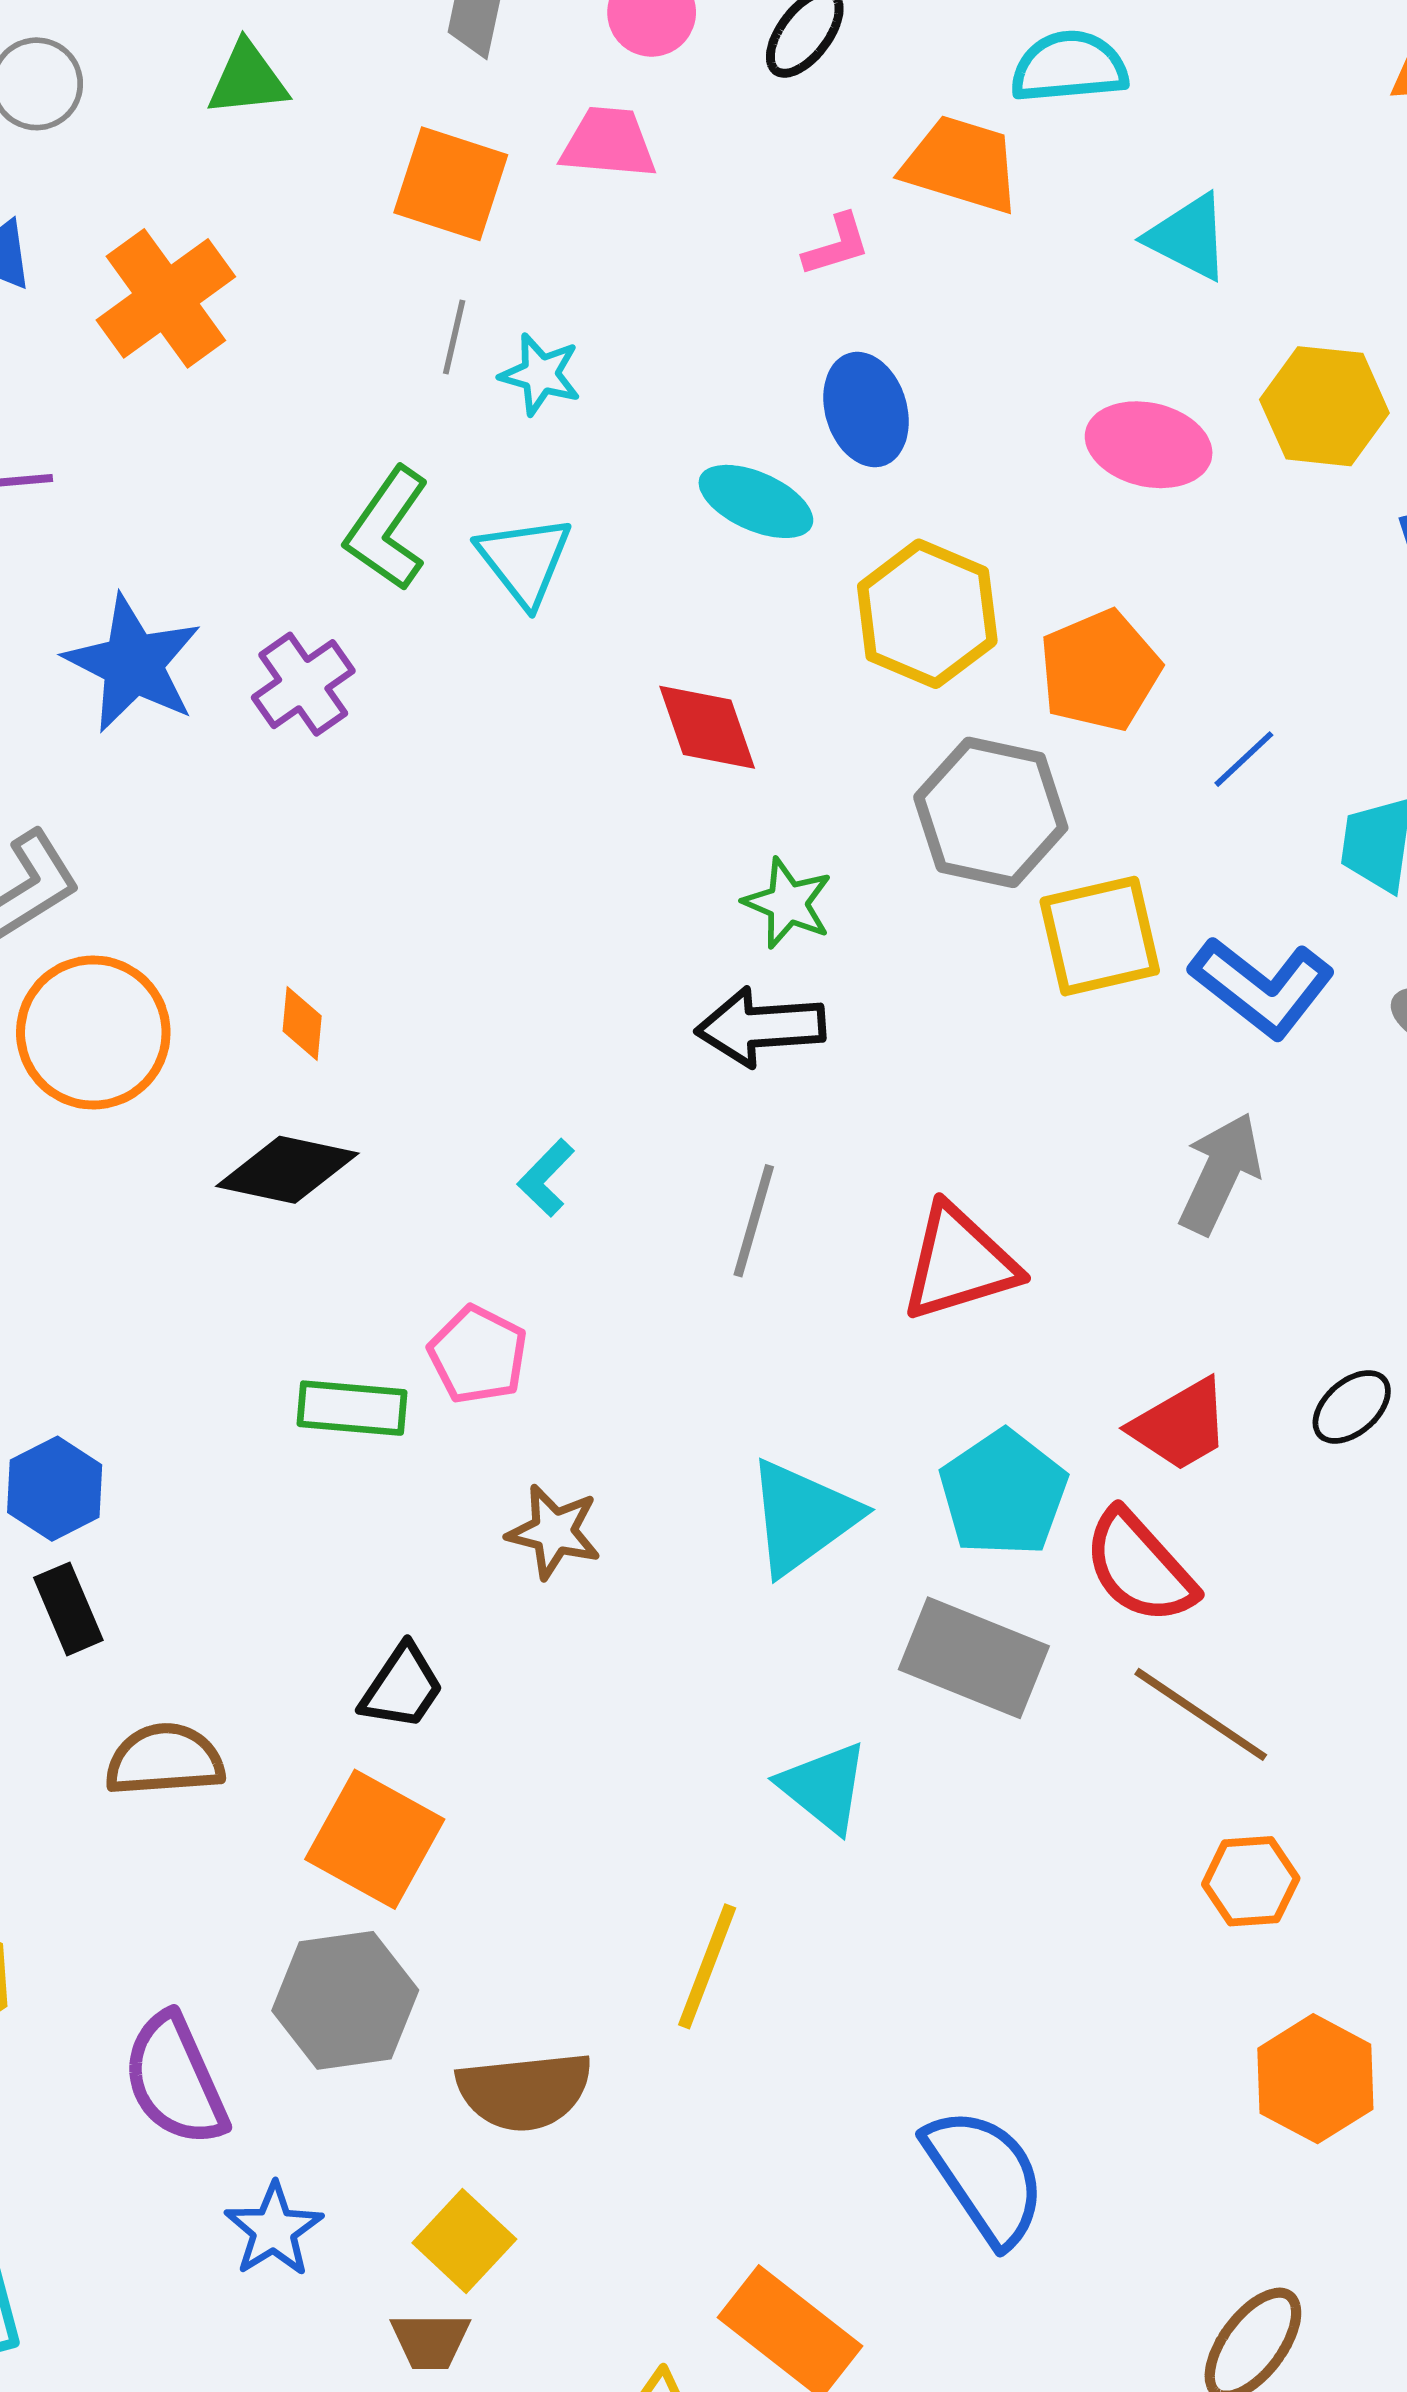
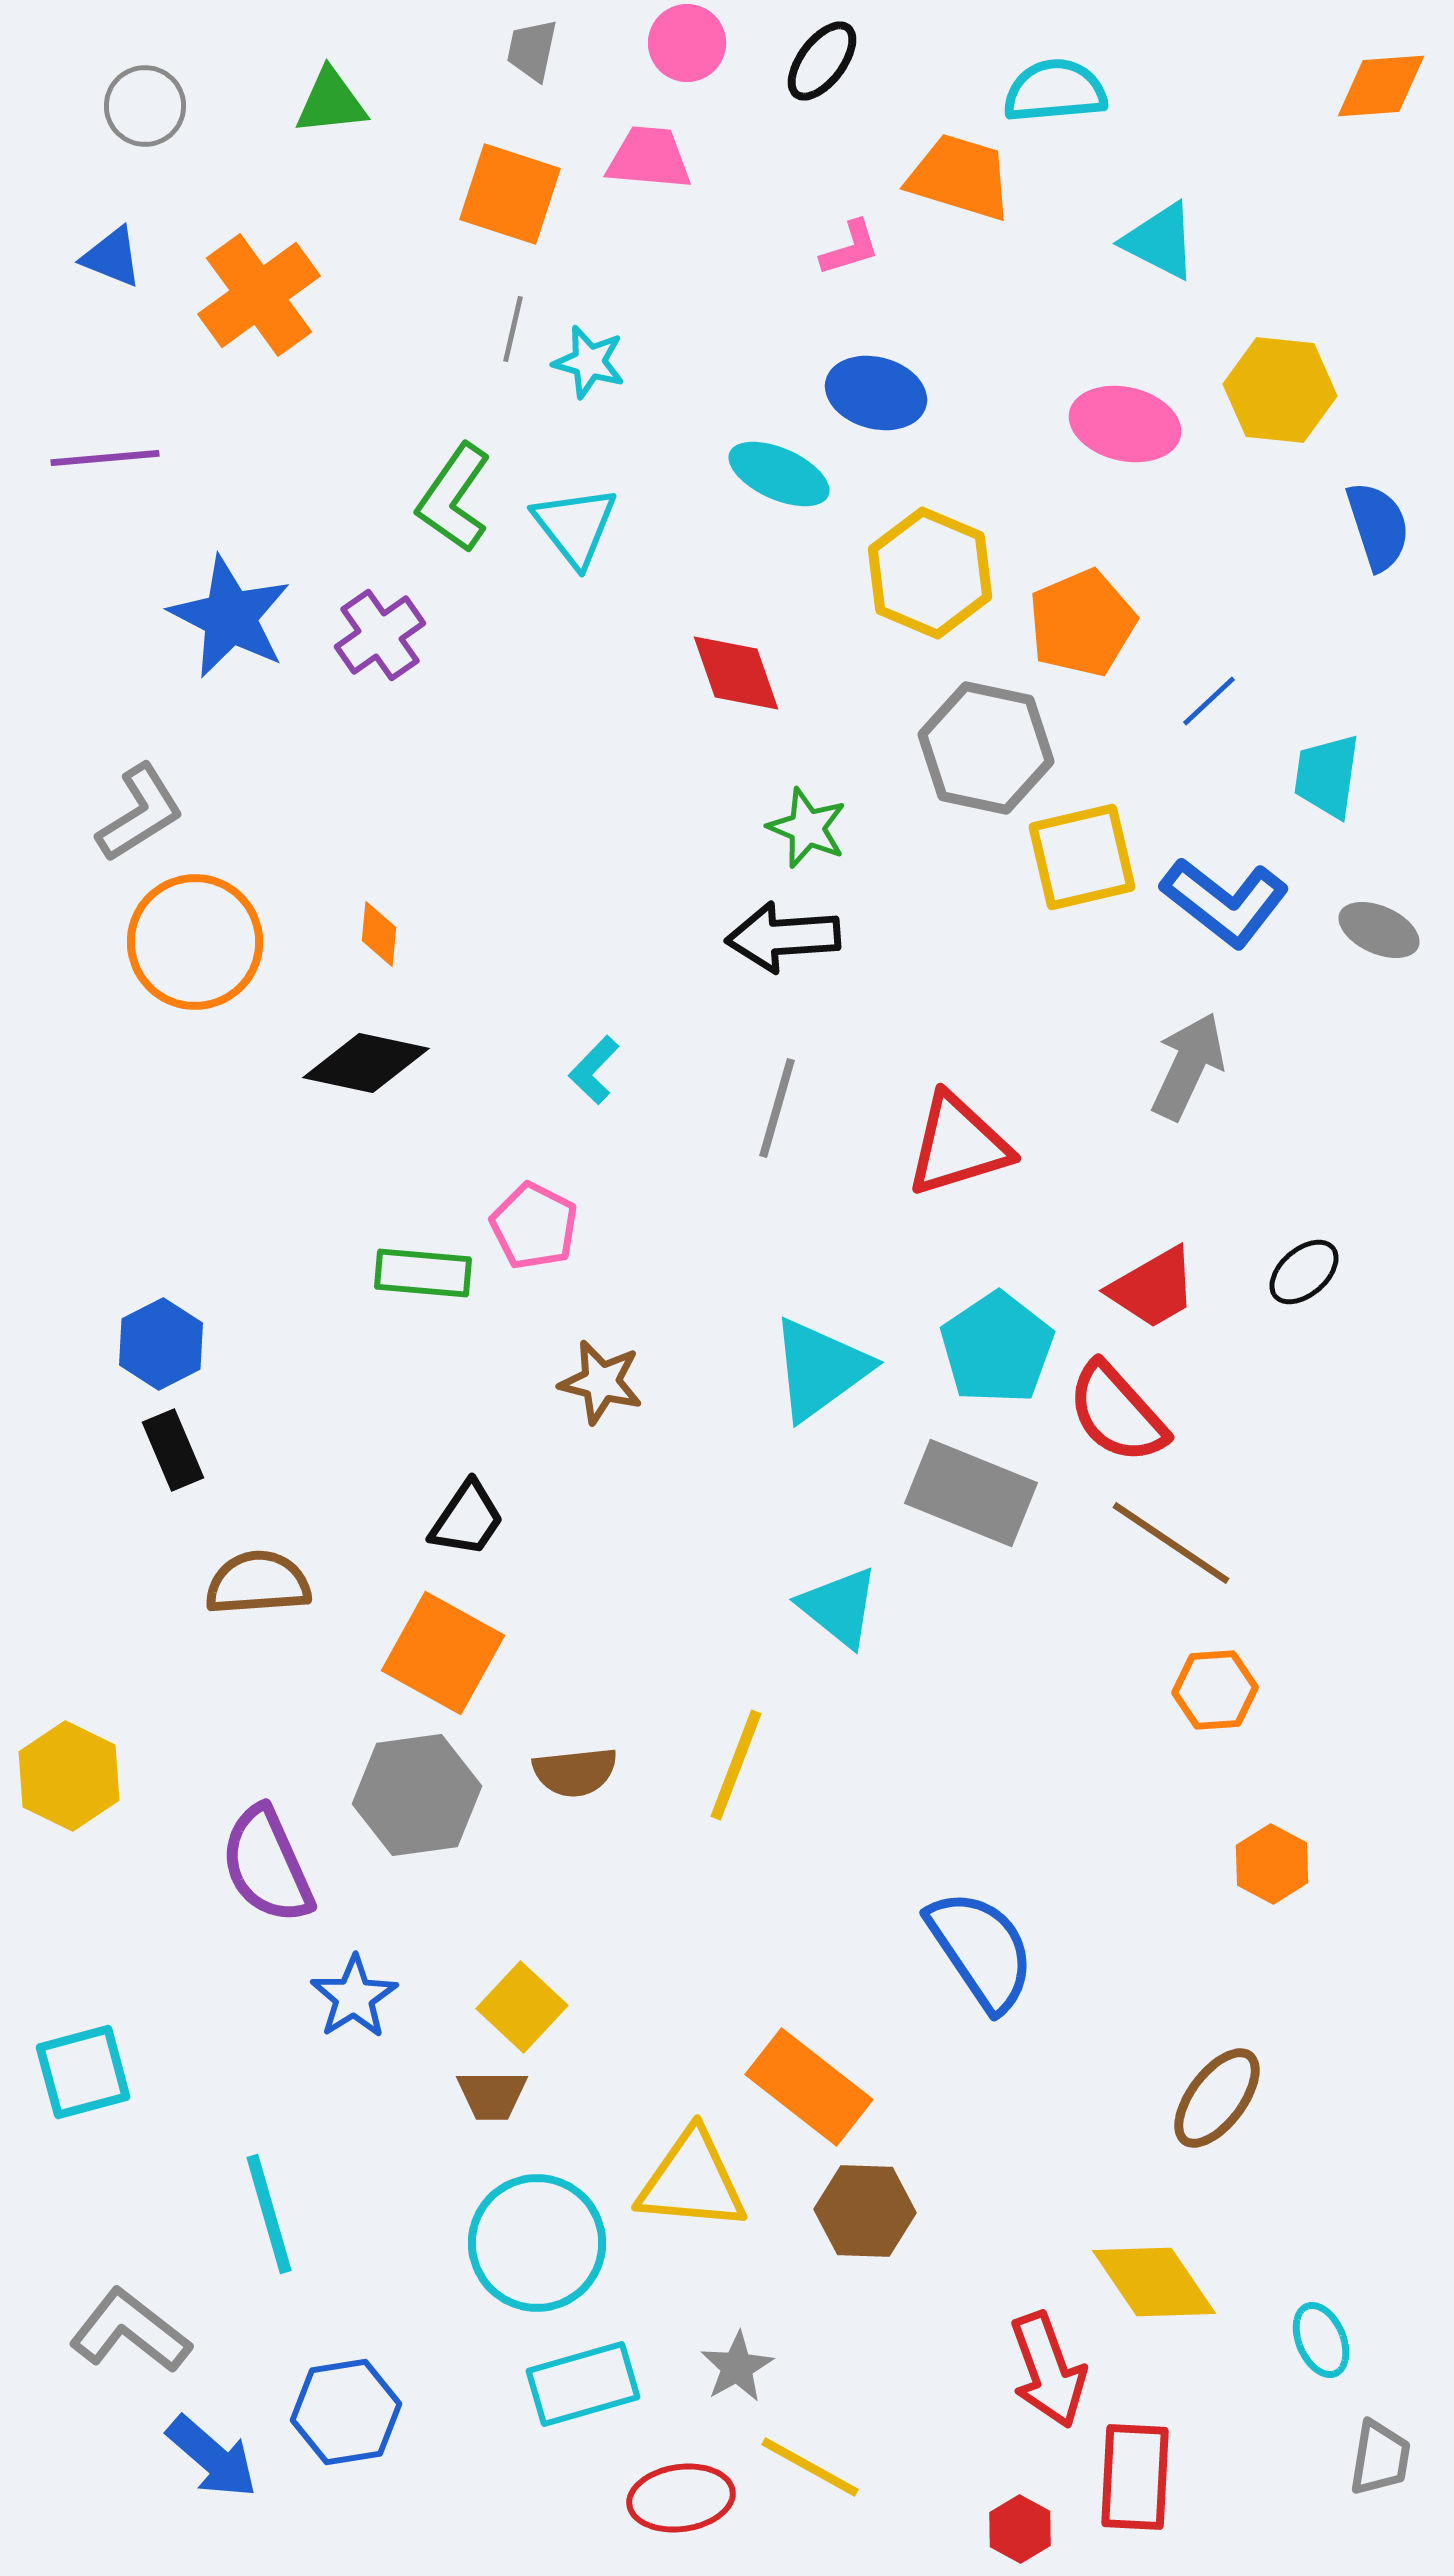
blue ellipse: (866, 410) -> (876, 393), turned -58
orange hexagon: (1315, 2079) -> (1272, 1864), size x0.7
brown semicircle: (524, 2091) -> (575, 1772), moved, size x0.7

